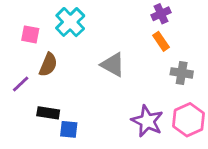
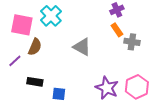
pink square: (30, 34) -> (22, 25), size x1.6
gray cross: (182, 73) -> (132, 42), moved
blue square: (69, 129) -> (59, 94), moved

